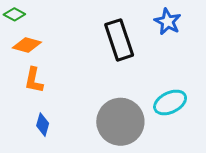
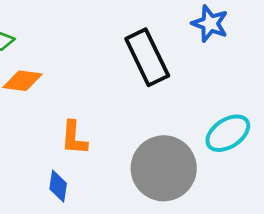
orange L-shape: (34, 80) -> (74, 138), moved

